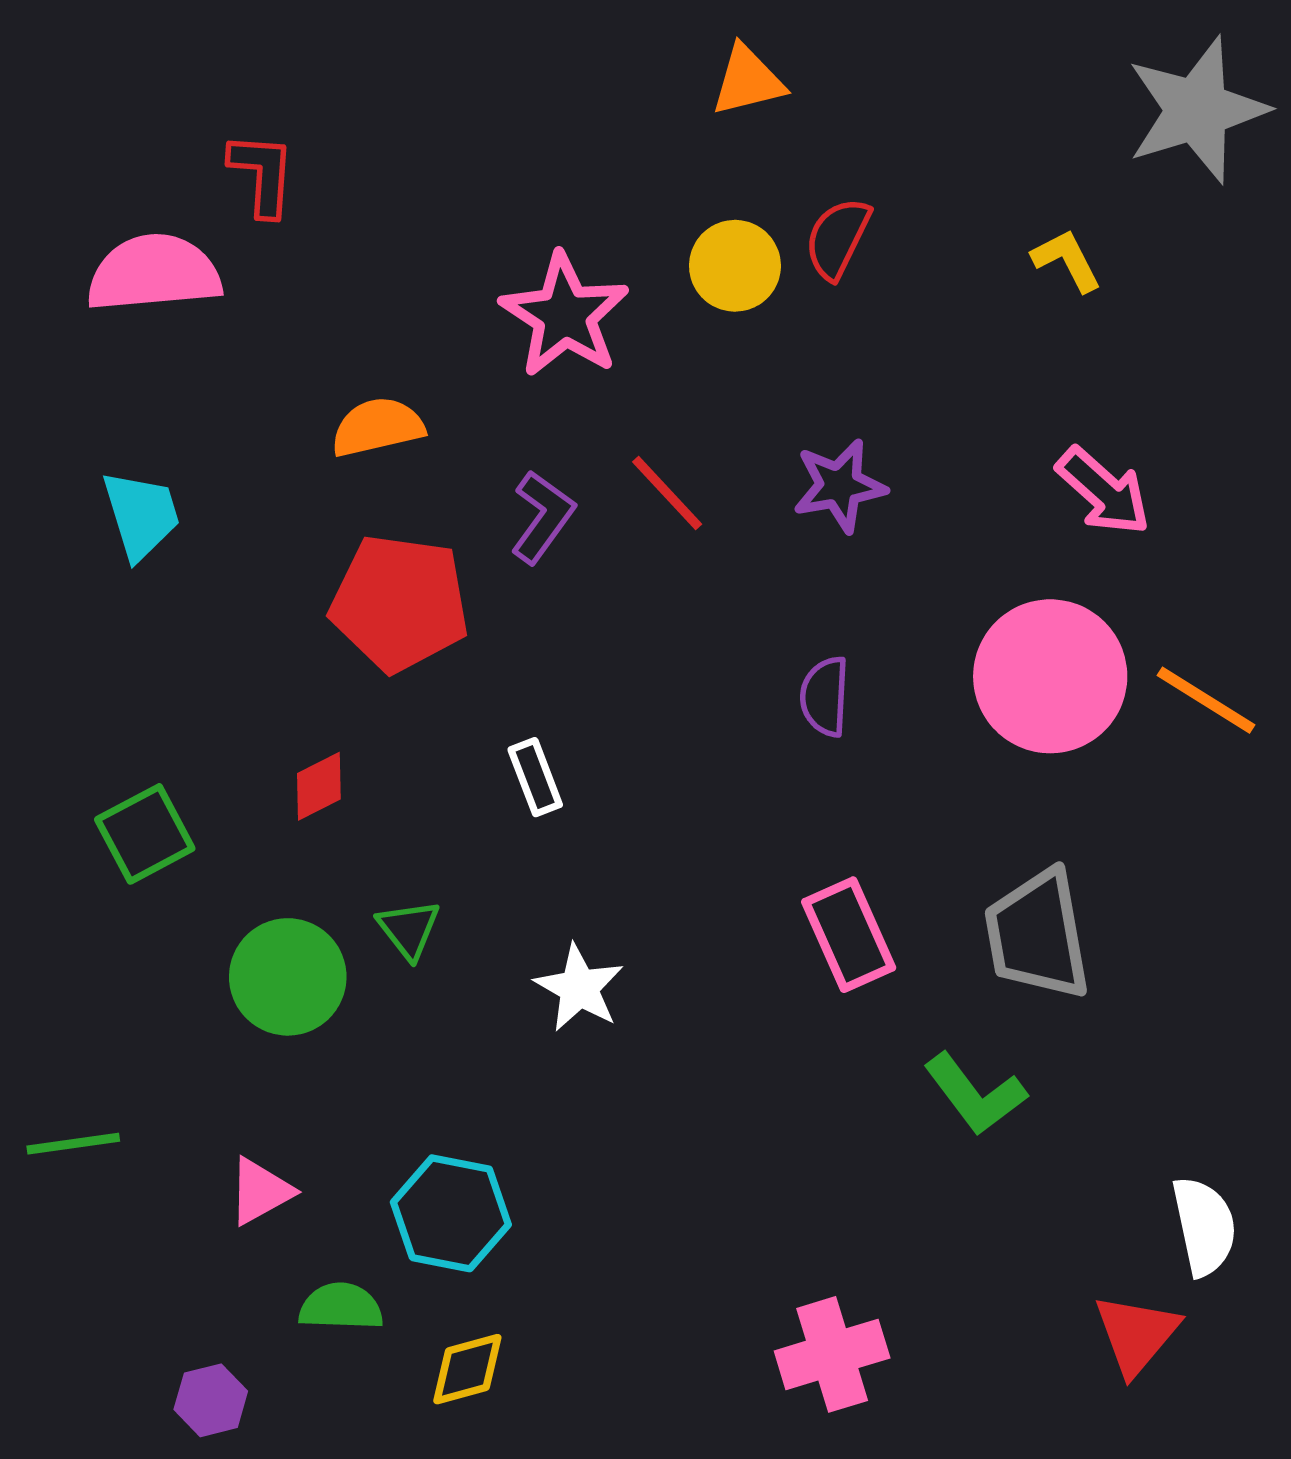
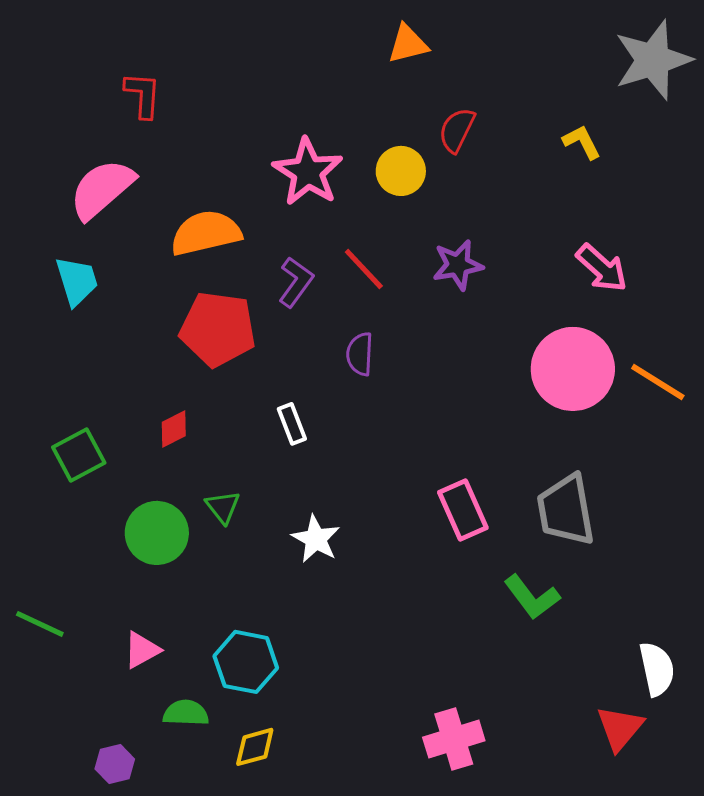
yellow circle: (735, 266) -> (401, 171), moved
pink semicircle: (154, 273) -> (102, 189), moved, turned -36
orange semicircle: (378, 427) -> (206, 233), size x1.4
purple semicircle: (825, 696) -> (360, 354), moved
green line: (73, 1144) -> (40, 624), turned 33

